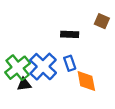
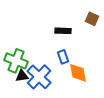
blue cross: (43, 67) -> (39, 77), moved
green cross: (18, 68) -> (16, 61), turned -30

